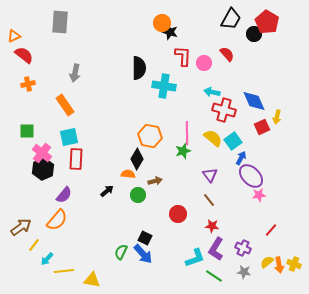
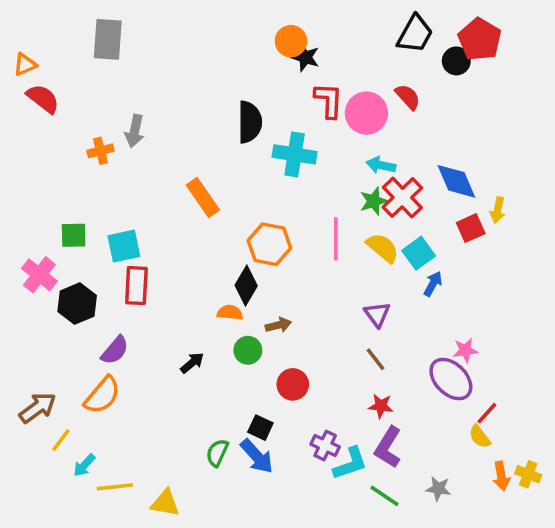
pink circle: (204, 63) -> (366, 113), size x1.5
orange cross: (28, 84) -> (100, 151), moved
orange rectangle: (65, 105) -> (203, 198), moved
red cross: (224, 110) -> (402, 198), turned 30
green square: (27, 131) -> (74, 235), moved
green star: (183, 151) -> (374, 201), moved
pink cross: (42, 153) -> (39, 275), moved
purple ellipse: (251, 176) -> (451, 379), moved
black arrow: (107, 191) -> (192, 363), moved
red circle: (178, 214) -> (293, 384), moved
purple cross: (243, 248) -> (325, 446), moved
yellow semicircle: (267, 262) -> (480, 437), moved, turned -88

